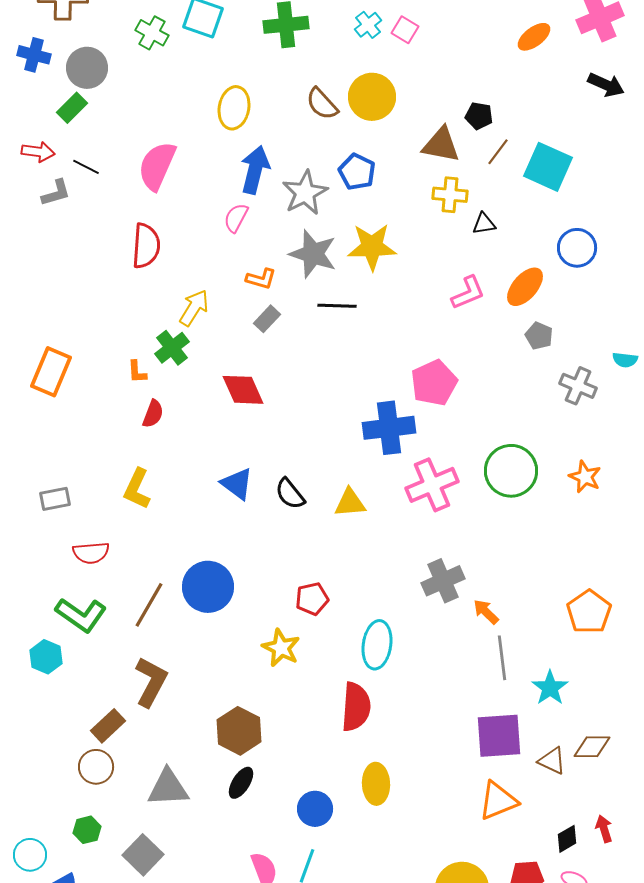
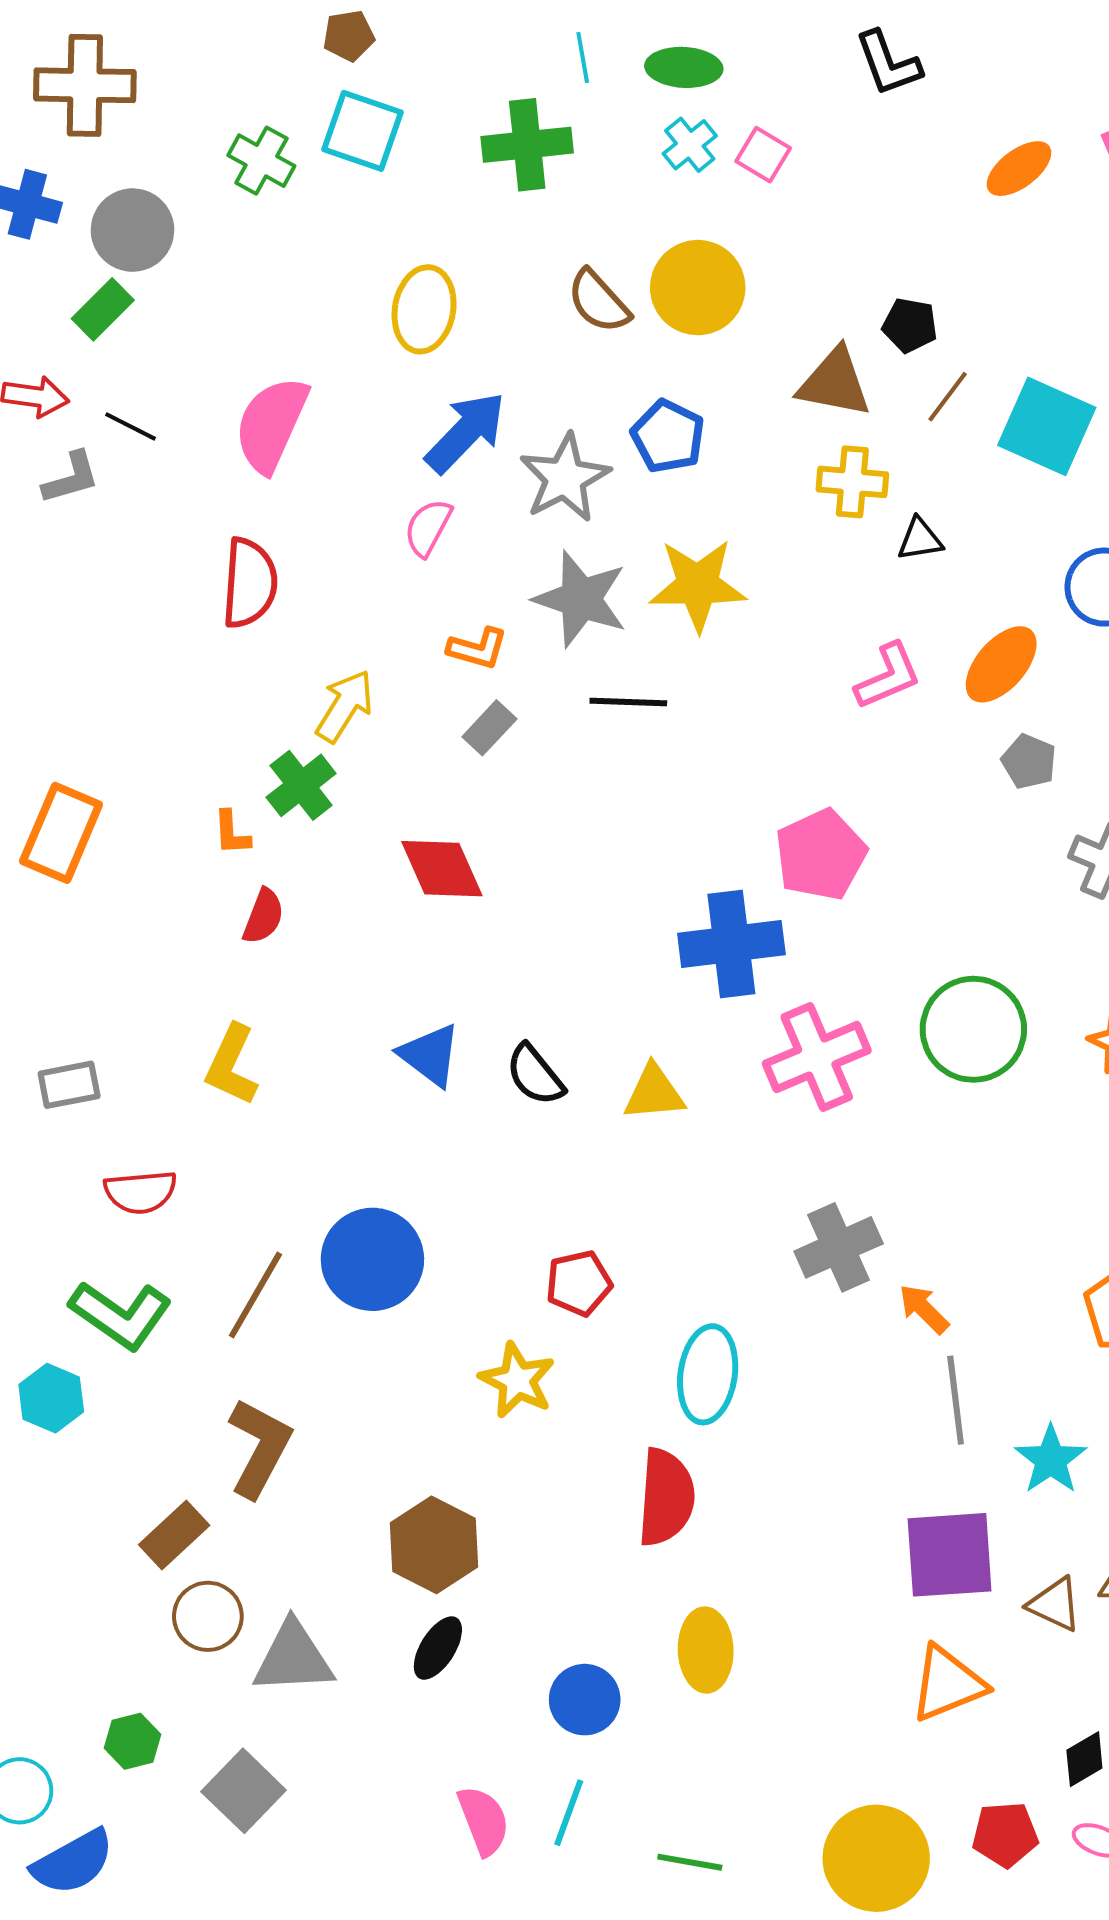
blue arrow: (255, 170) -> (466, 432), turned 30
brown circle: (96, 767) -> (208, 1616), moved

